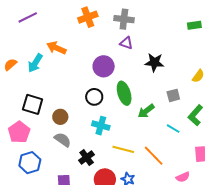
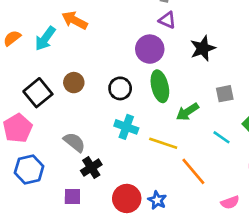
black star: (154, 62) -> (203, 48), turned -30
purple circle: (104, 66) -> (150, 49), moved
black square: (33, 104) -> (38, 93), turned 30
brown circle: (60, 117) -> (74, 83), moved
yellow line: (123, 149) -> (163, 143), moved
black cross: (87, 157) -> (91, 168), moved

